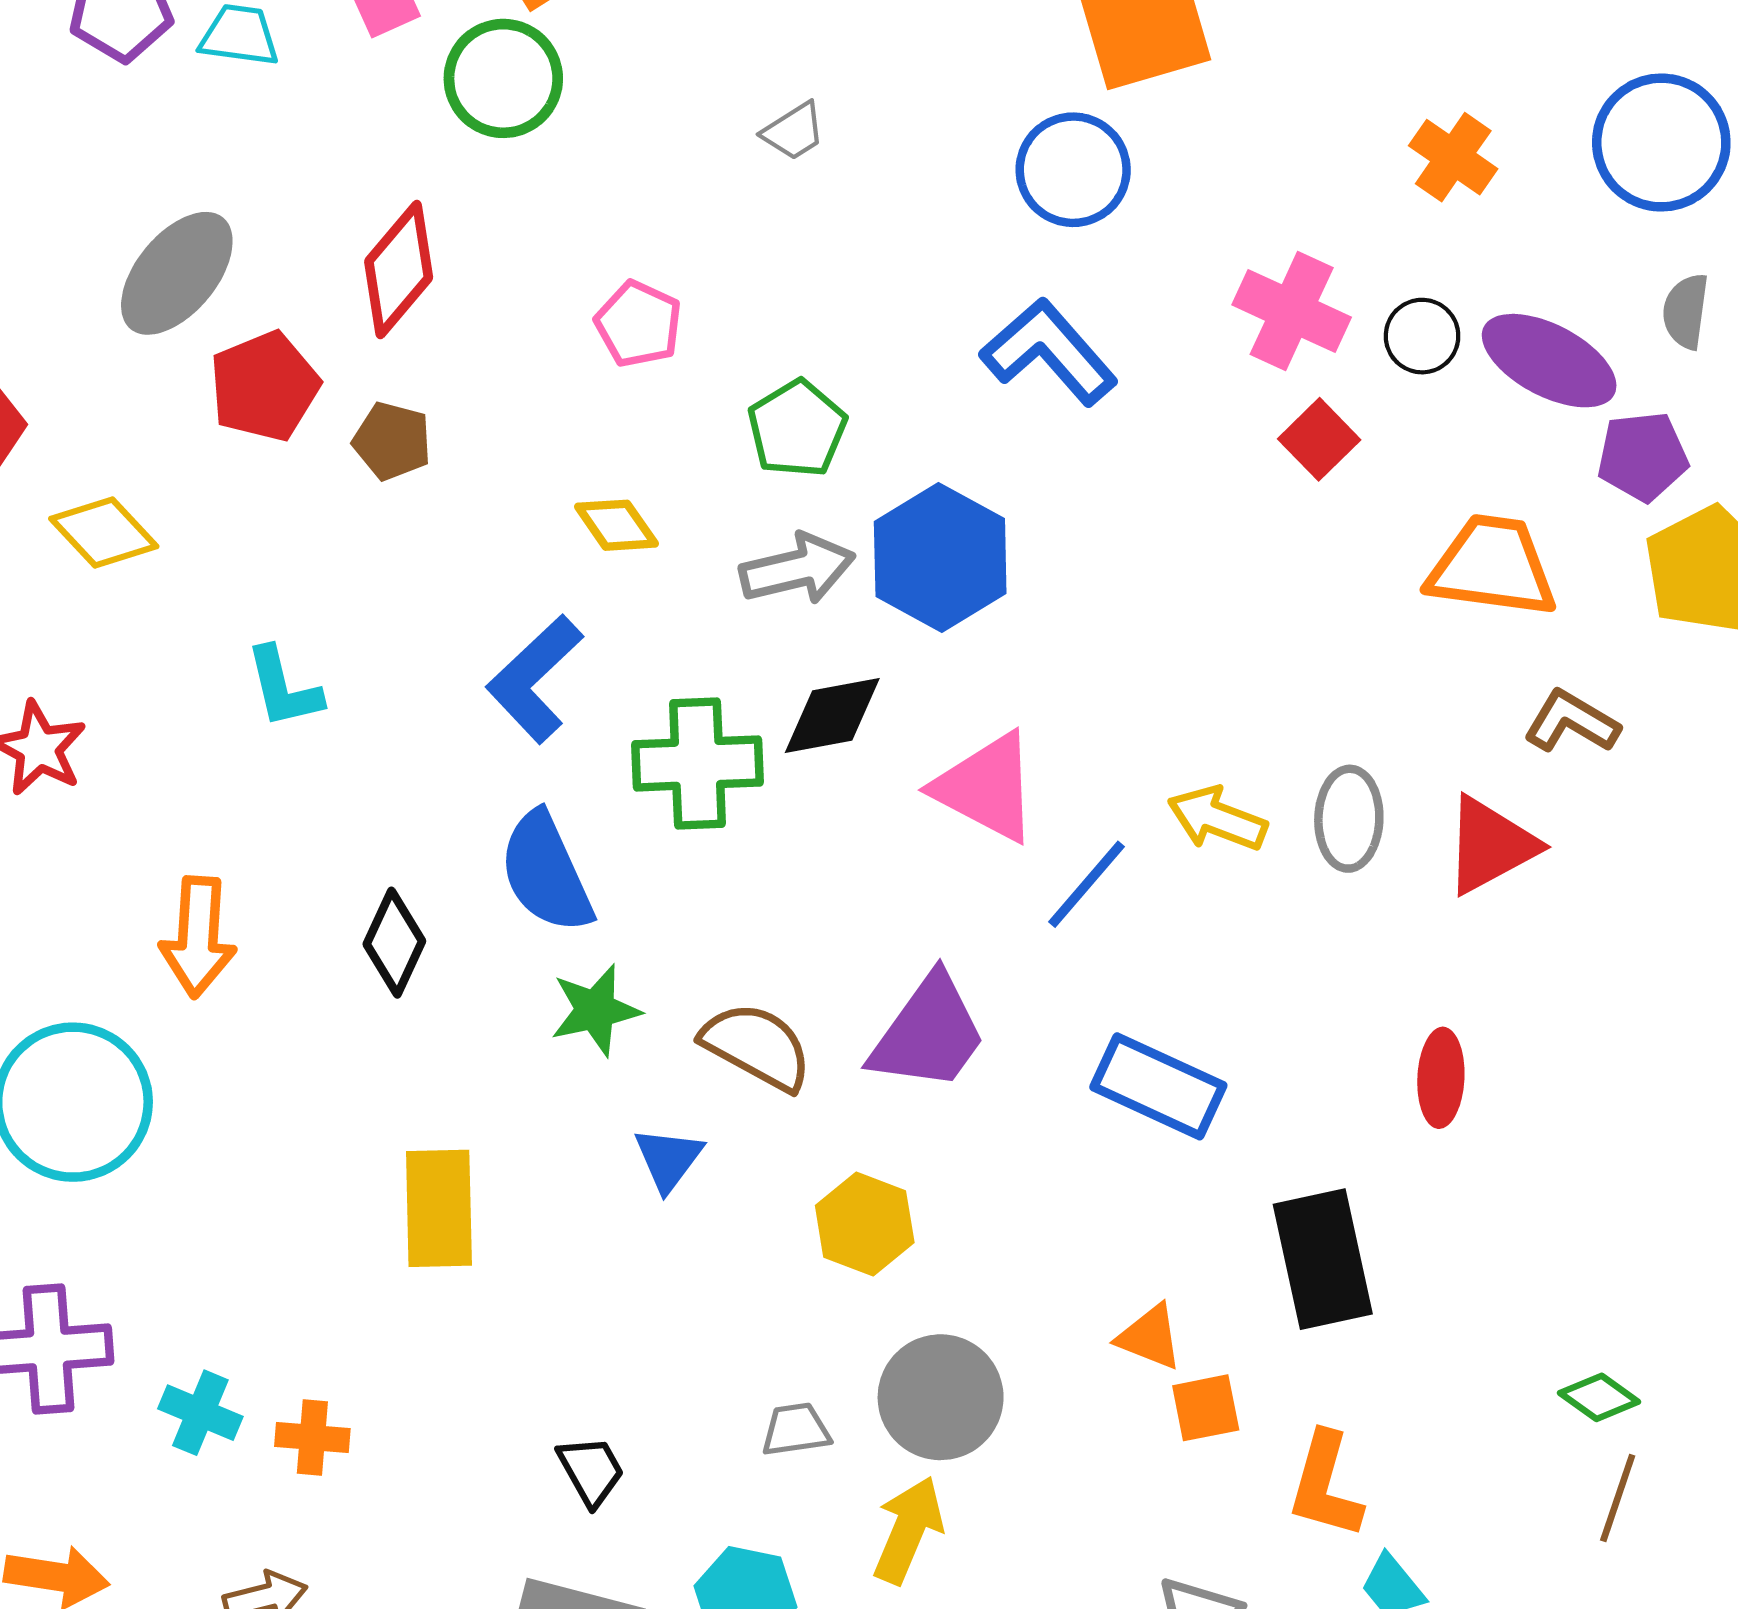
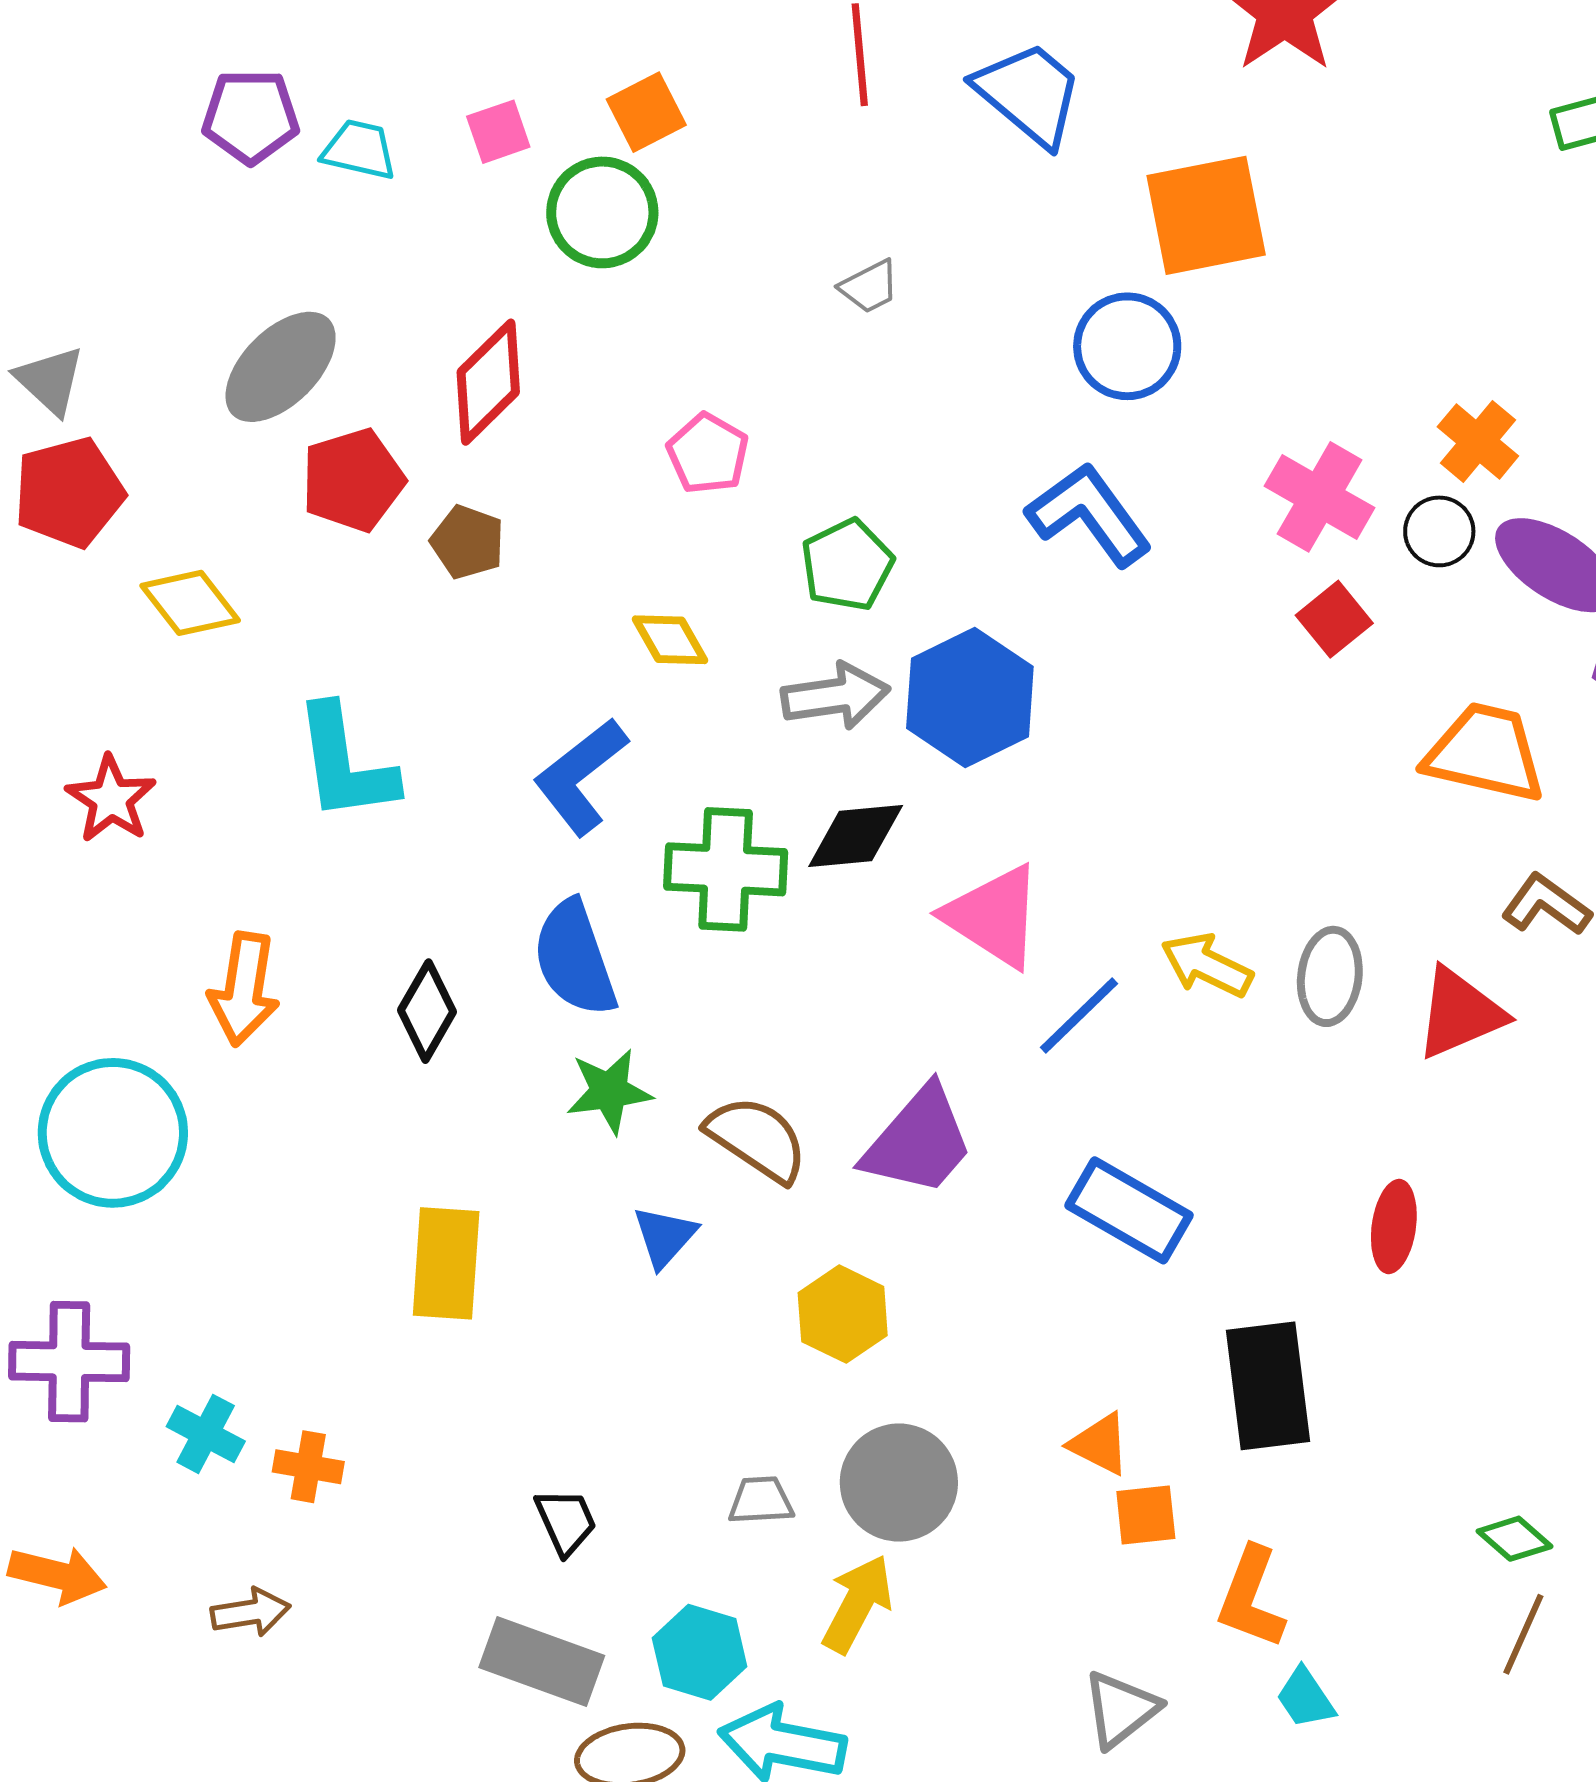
orange cross: (1453, 157) -> (1478, 441), moved
cyan L-shape: (284, 688) -> (345, 763), size x1.5

